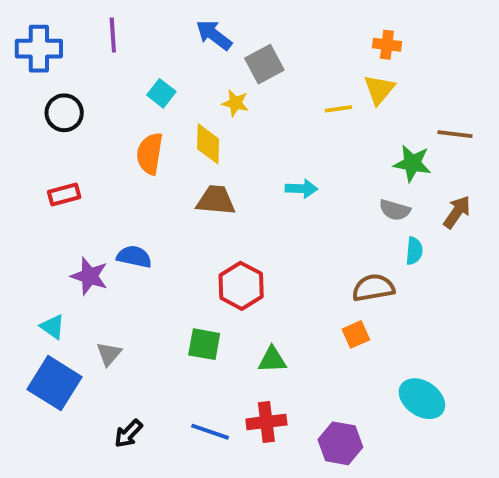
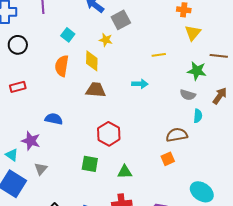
yellow triangle: (379, 89) -> (193, 33), moved
yellow line: (338, 109) -> (159, 55), moved
purple star: (89, 276) -> (31, 141), moved

